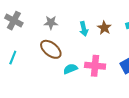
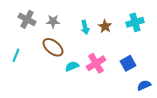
gray cross: (14, 21) -> (27, 19), moved
pink cross: (95, 66) -> (96, 63), turned -36

